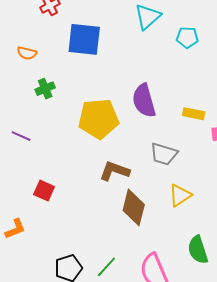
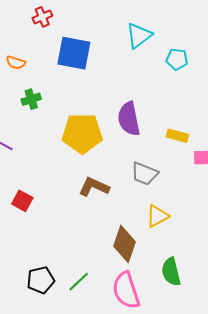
brown diamond: (134, 207) -> (125, 244), moved

